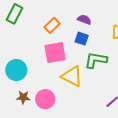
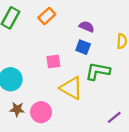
orange rectangle: (52, 25) -> (47, 16), moved
pink square: (55, 53) -> (53, 61), size x0.6

